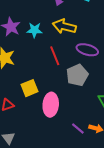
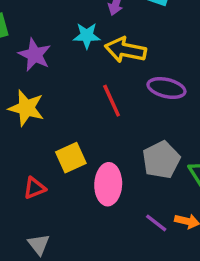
cyan star: (34, 30) -> (87, 36), moved
gray pentagon: (77, 75) -> (161, 160), moved

